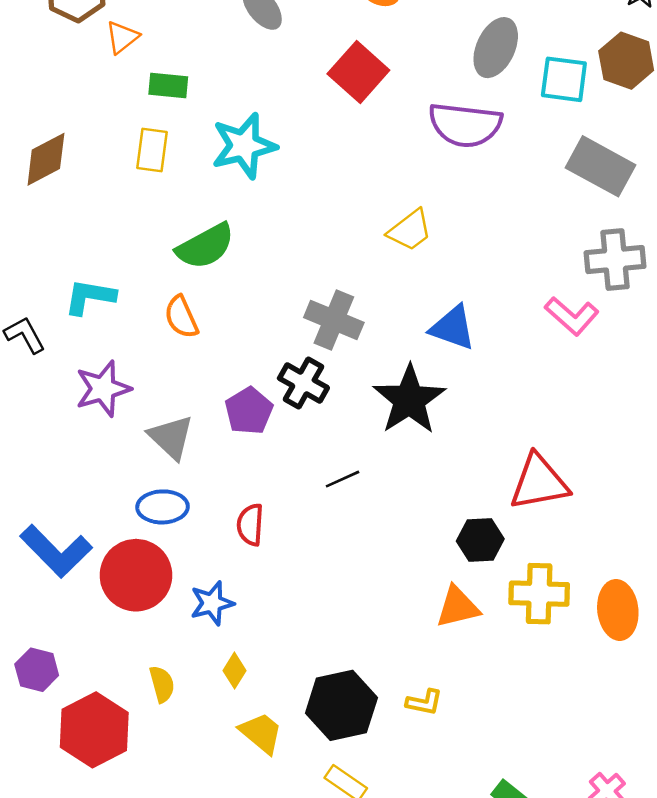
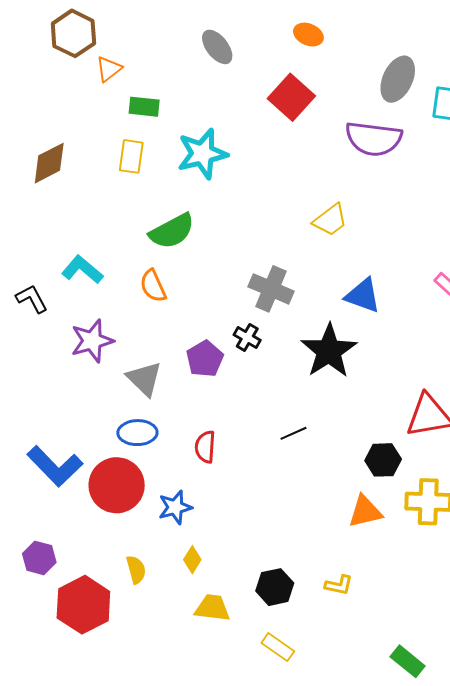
cyan L-shape: (90, 297) -> (82, 270), turned 30
black cross: (303, 383) -> (247, 338), size x0.7
black line: (343, 479) -> (293, 433), moved
black hexagon: (341, 705) -> (275, 587), size x0.7
yellow trapezoid: (261, 733) -> (212, 608), turned -33

